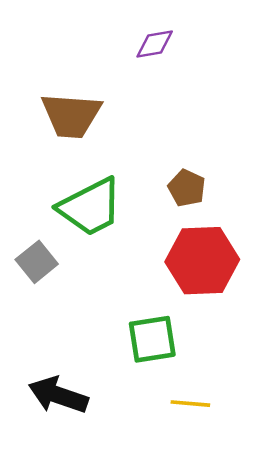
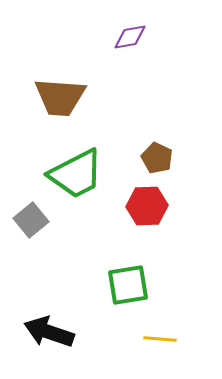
red hexagon: (202, 261) -> (147, 206), moved, size x0.7

